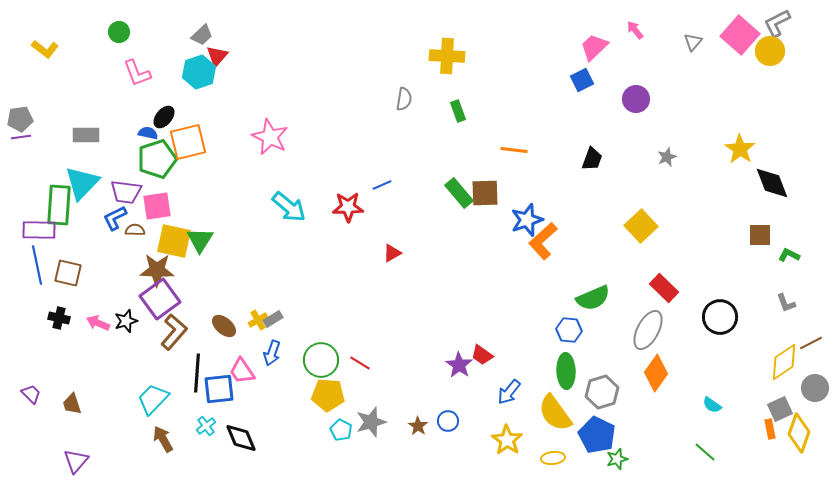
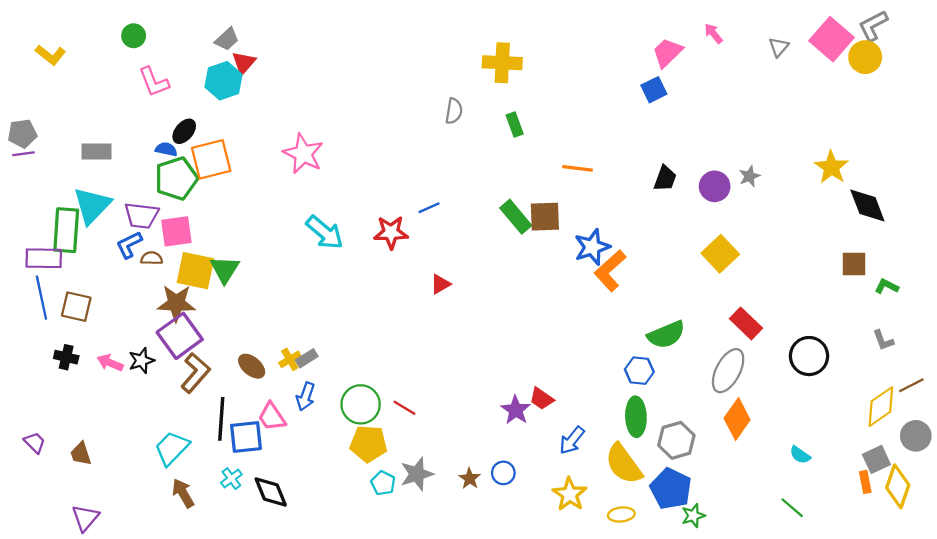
purple circle: (636, 99) -> (715, 186), moved

